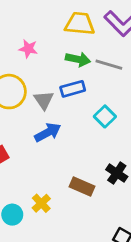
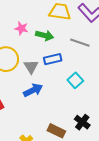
green arrow: (78, 59) -> (45, 35), moved

